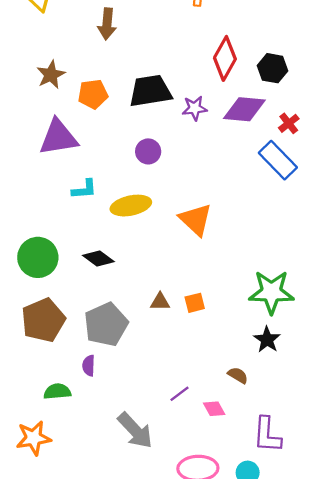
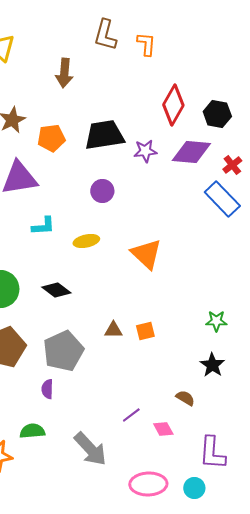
yellow ellipse: (131, 206) -> (86, 241), size x0.7
green star: (271, 292) -> (216, 321), size x0.5
green semicircle: (57, 392) -> (32, 431), moved

